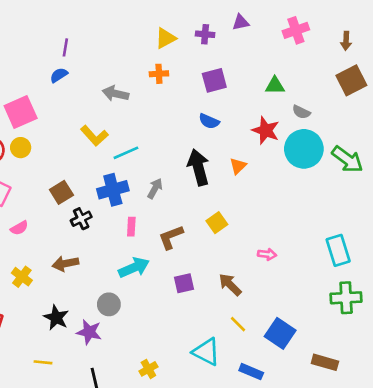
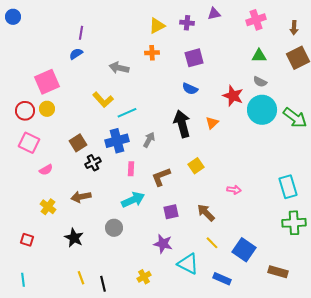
green triangle: (275, 86) -> (259, 56), moved
purple star: (89, 332) -> (163, 244), moved
yellow line: (43, 362) -> (81, 278), moved, turned 64

